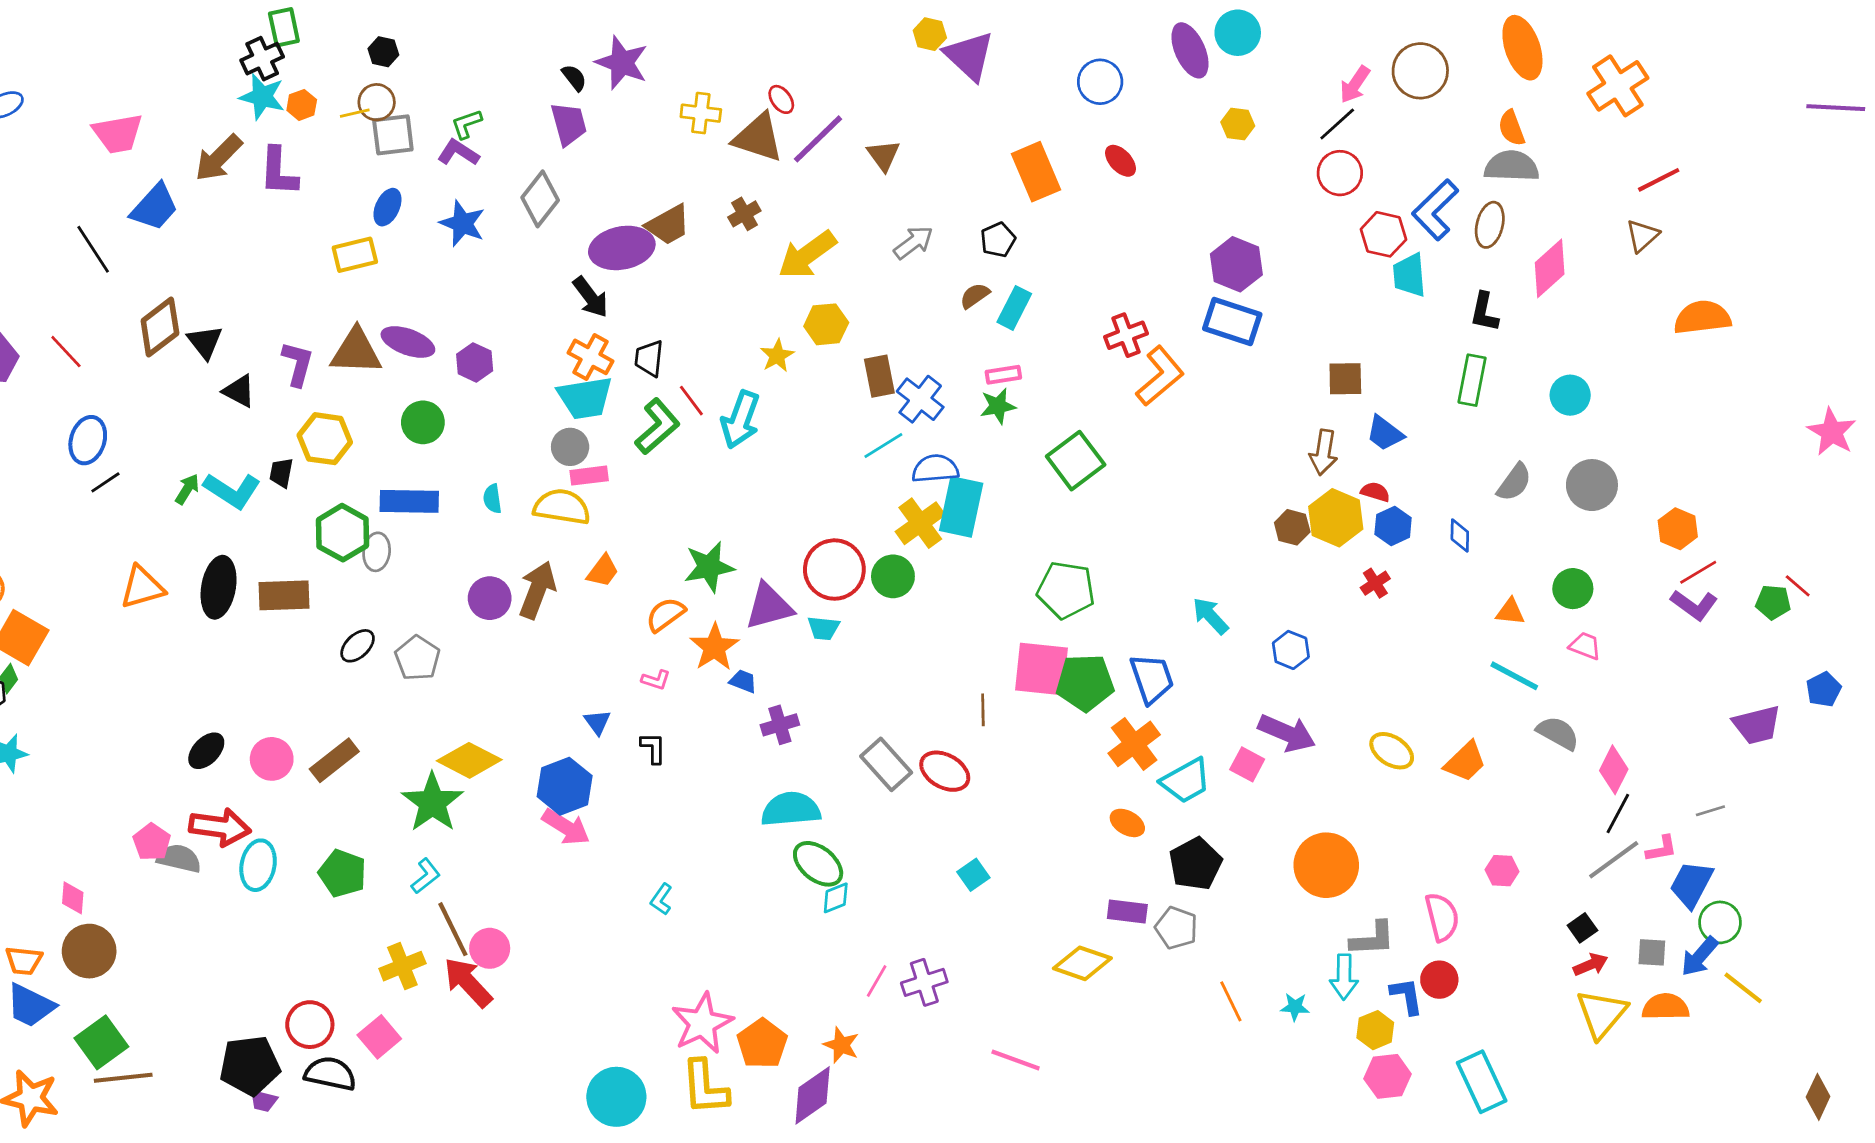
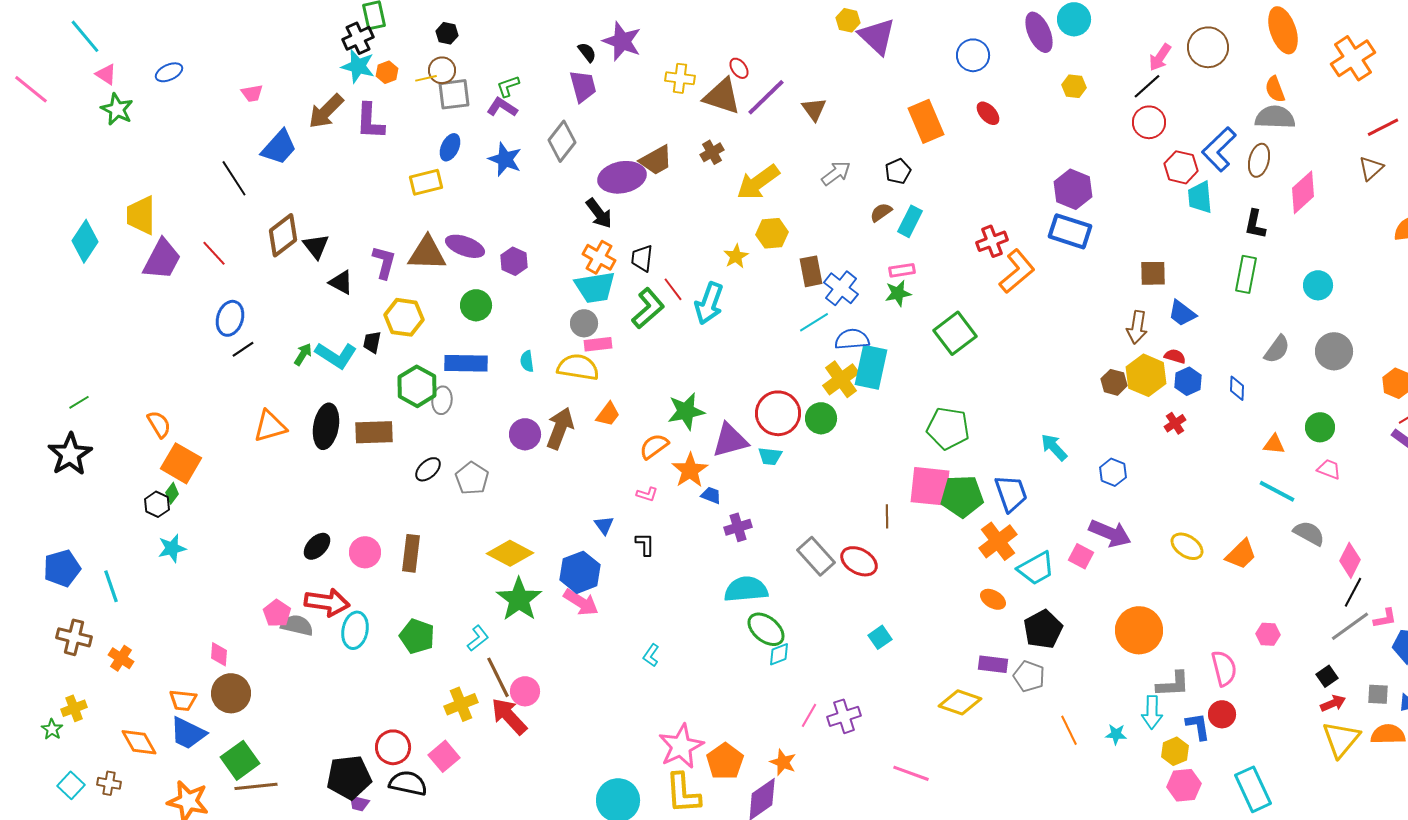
pink trapezoid: (118, 134) -> (252, 93), size x0.6
brown rectangle: (334, 760) -> (411, 553), turned -45
green star: (432, 803) -> (519, 599), moved

